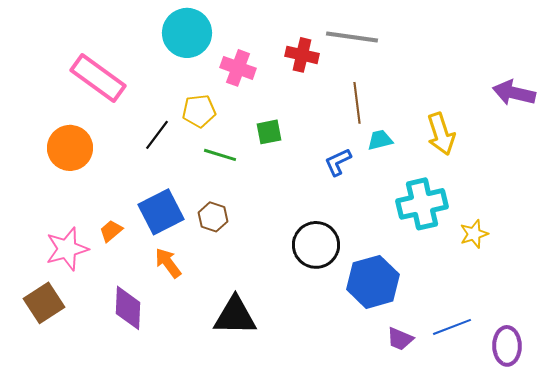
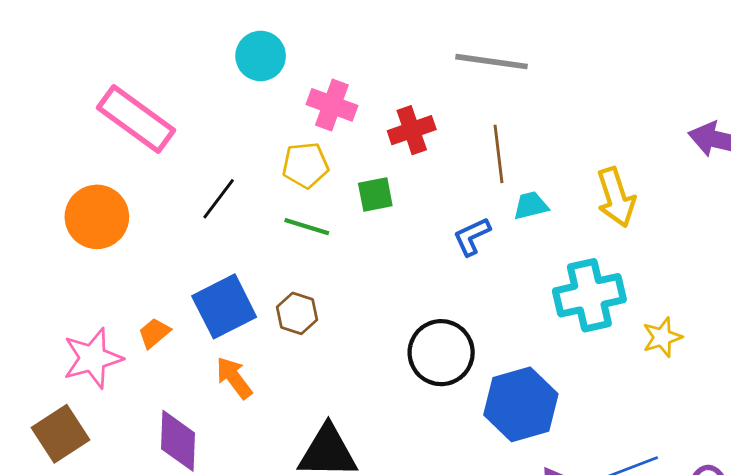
cyan circle: (187, 33) -> (261, 56), size x0.7
red cross: (302, 55) -> (412, 130), moved, turned -32
yellow pentagon: (199, 111) -> (305, 165), moved

